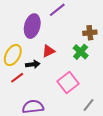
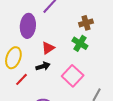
black arrow: (33, 64) -> (43, 66), moved

